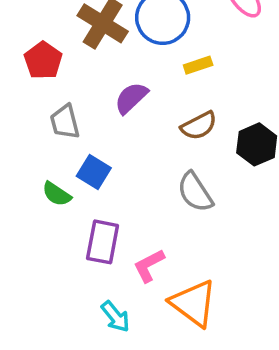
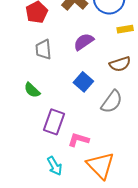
blue square: (94, 172) -> (83, 82), moved
gray semicircle: (195, 192) -> (112, 102), turned -120
pink L-shape: (149, 266) -> (78, 140), turned 35

